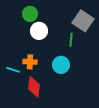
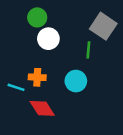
red diamond: (34, 87) -> (42, 108), turned -40

